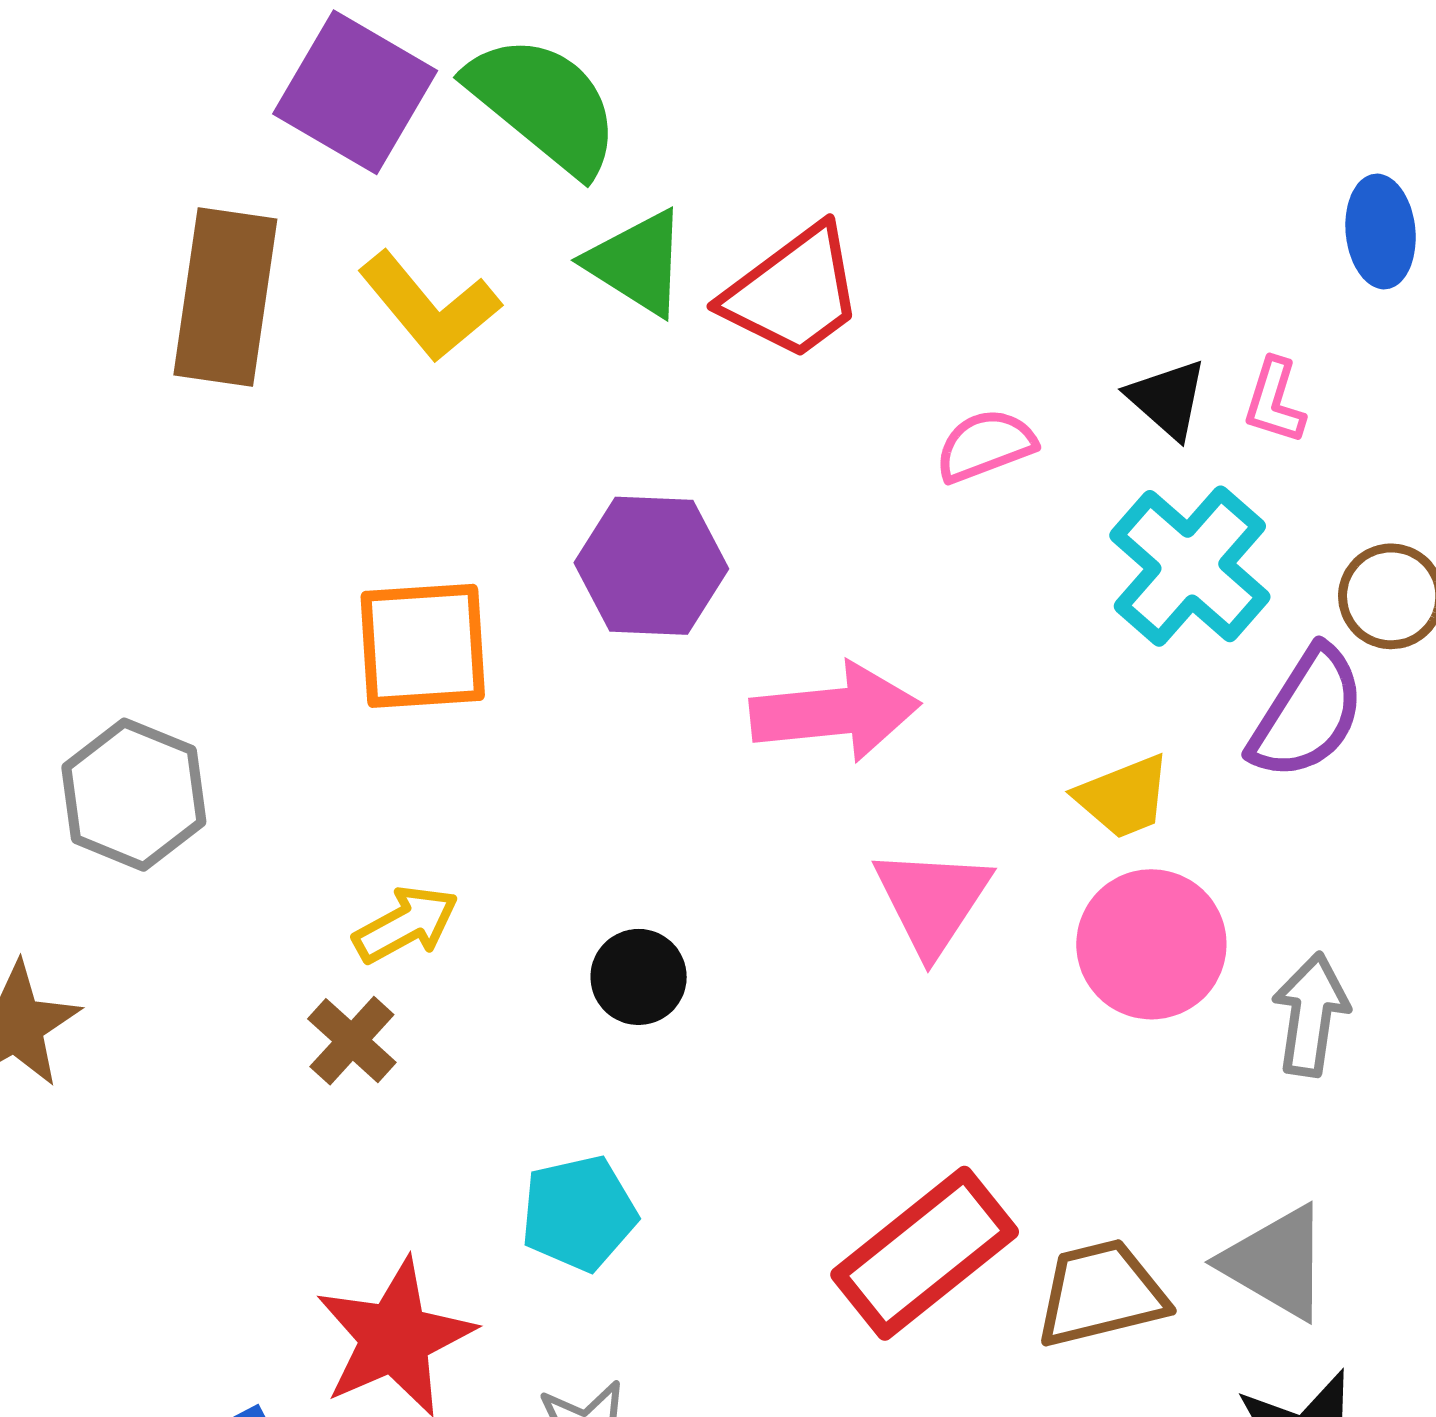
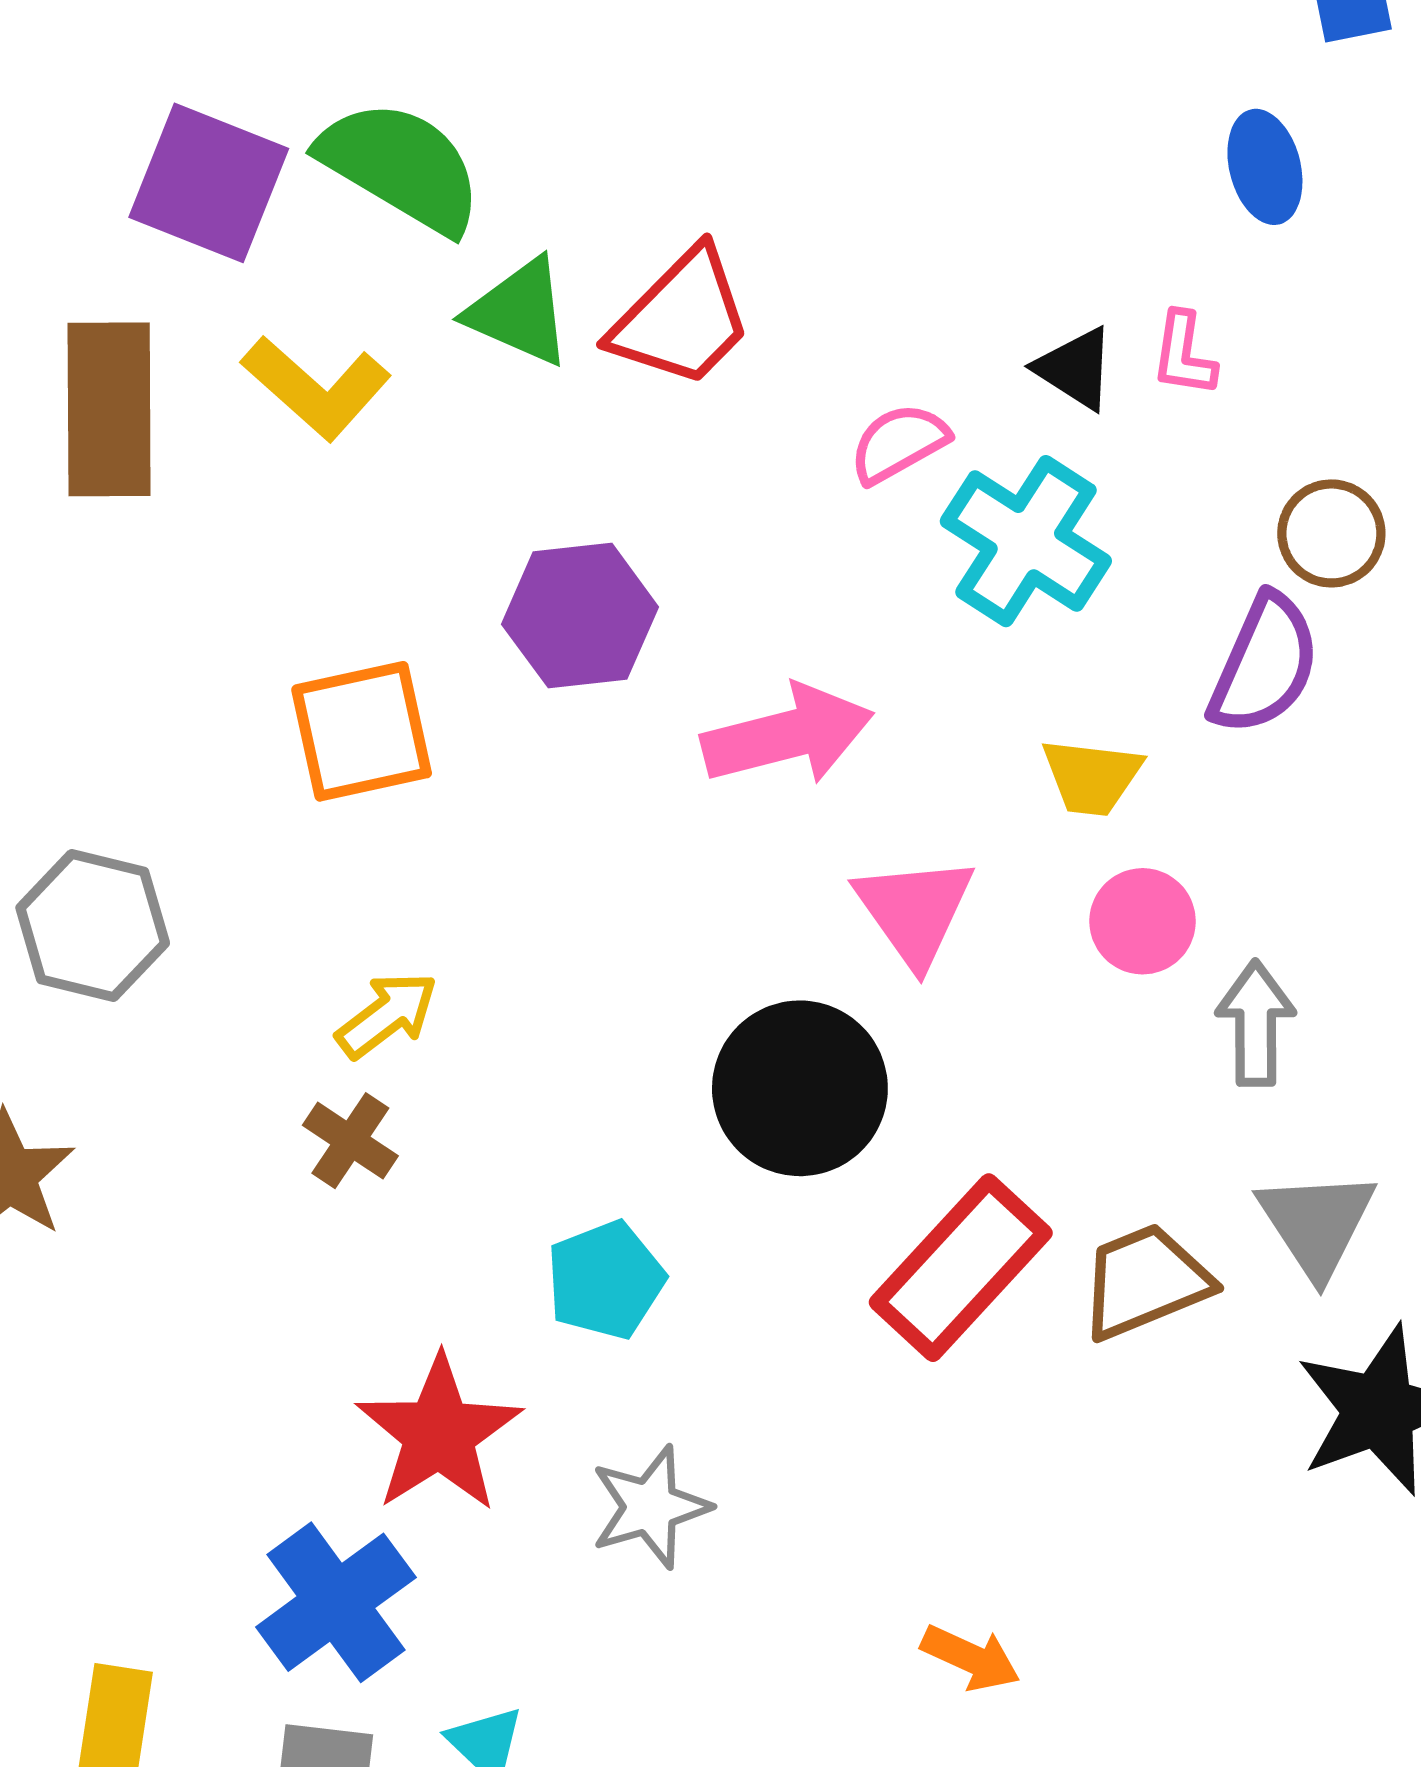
cyan cross: (1190, 566) -> (1026, 541), moved
yellow trapezoid: (1123, 797) -> (1092, 777), turned 37
pink circle: (1151, 944) -> (1143, 921), size x0.7
black circle: (639, 977) -> (800, 1088), moved, size x1.8
gray arrow: (1311, 1014) -> (1256, 1023), moved
gray triangle: (1276, 1263) -> (1317, 1223), turned 35

